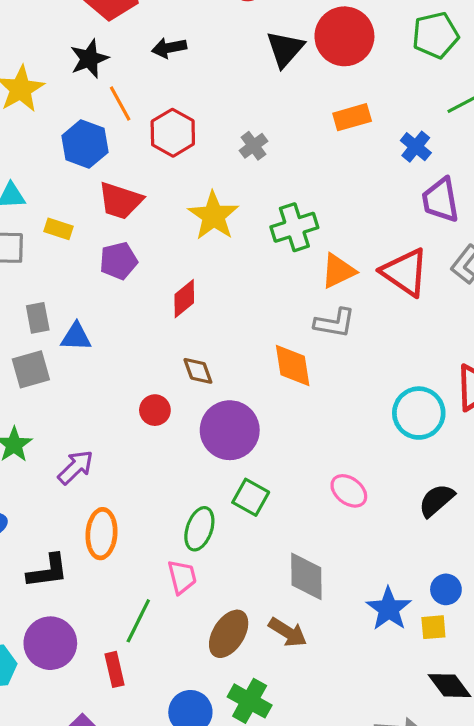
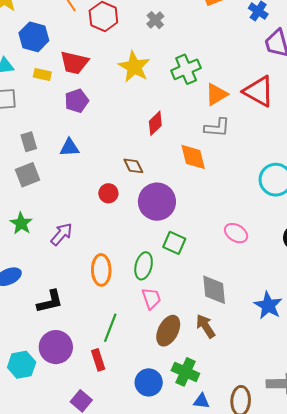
blue hexagon: (85, 144) -> (34, 37), moved
yellow rectangle: (58, 229) -> (42, 75), moved
red diamond: (184, 299) -> (155, 123), moved
blue triangle: (76, 337) -> (69, 148), moved
orange ellipse: (101, 534) -> (101, 270), moved
pink trapezoid: (182, 577) -> (151, 298), moved
brown arrow: (288, 632) -> (206, 326), turned -150

